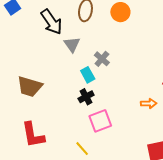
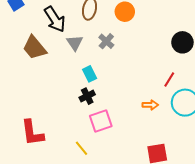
gray cross: (102, 59) -> (106, 41), moved
brown trapezoid: (30, 86) -> (34, 48), moved, turned 32

